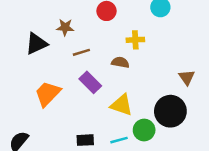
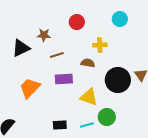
purple rectangle: (90, 82) -> (64, 79), turned -48
black circle: (170, 111) -> (118, 80), moved

